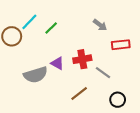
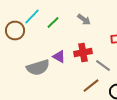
gray arrow: (100, 25) -> (84, 20), moved
brown line: (79, 93) -> (91, 86), moved

